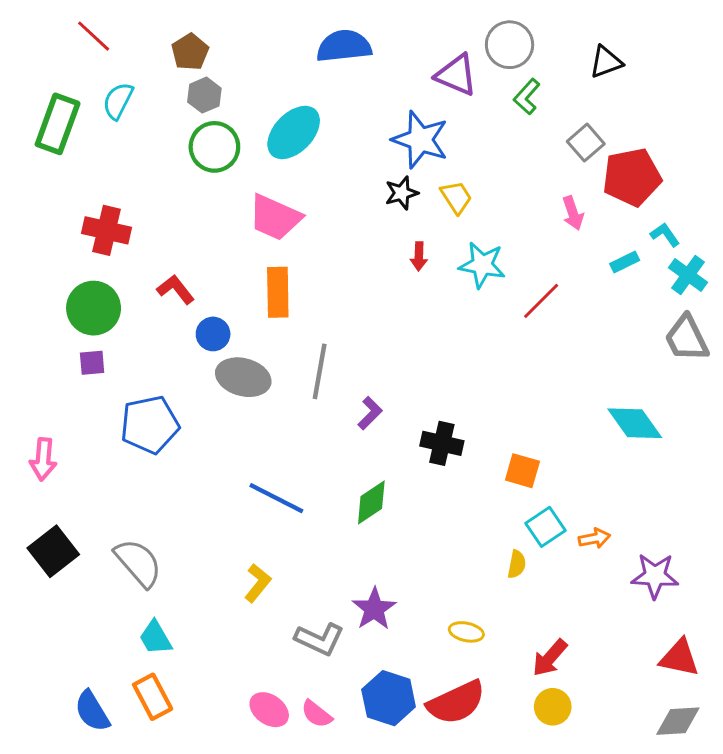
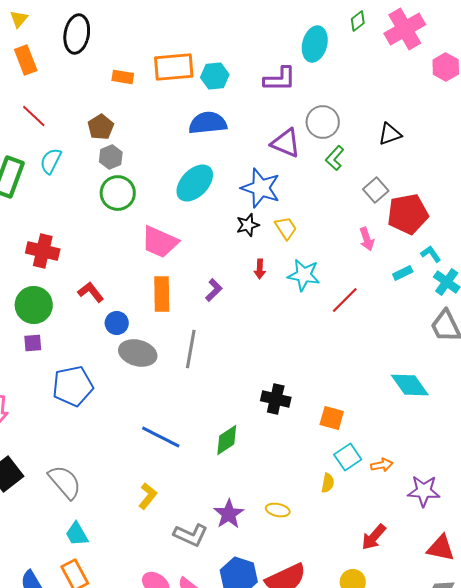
cyan ellipse: (294, 132) -> (195, 183), moved
purple L-shape: (370, 413) -> (214, 290), moved
yellow ellipse: (466, 632) -> (278, 510), moved
red arrow: (550, 658) -> (374, 537), moved

